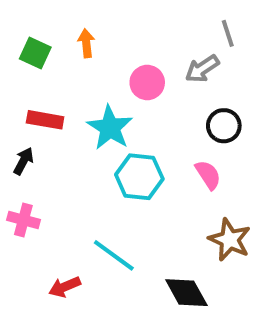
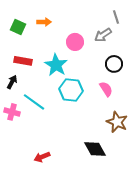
orange arrow: (86, 43) -> (44, 22), turned 96
cyan line: (114, 255) -> (34, 102), moved
red arrow: (65, 287) -> (42, 157), moved

